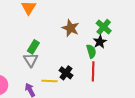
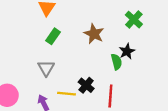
green cross: (104, 27) -> (134, 20), moved
green rectangle: (33, 47) -> (53, 36), moved
red line: (93, 71) -> (110, 96), moved

